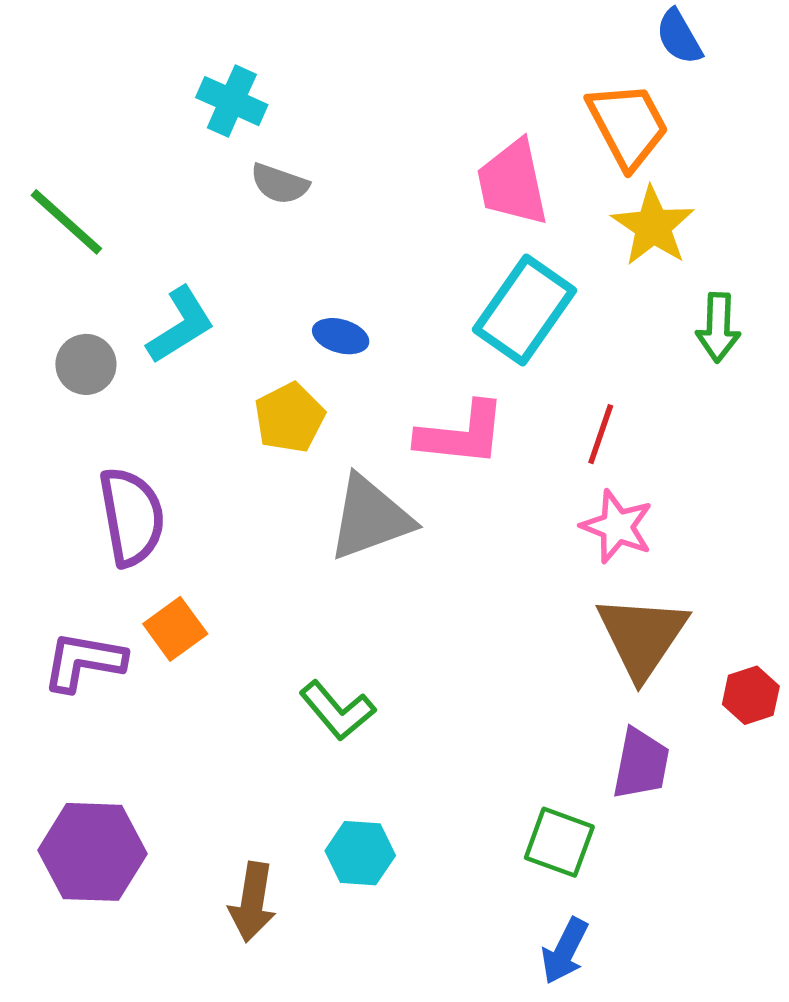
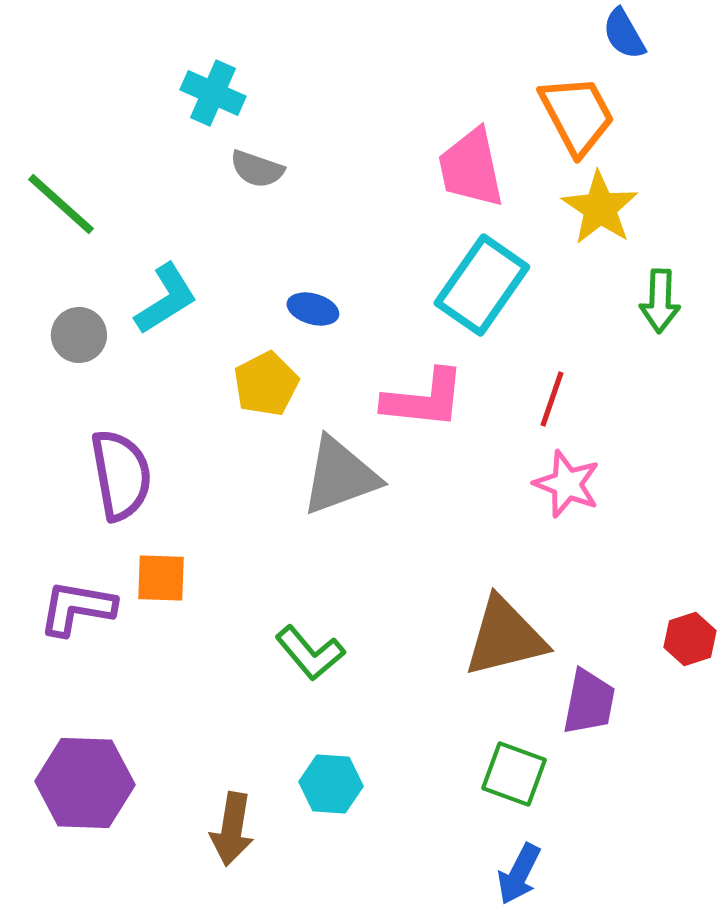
orange square: (175, 629) -> (161, 578), turned 38
brown triangle: (642, 636) -> (505, 637), moved, turned 42

